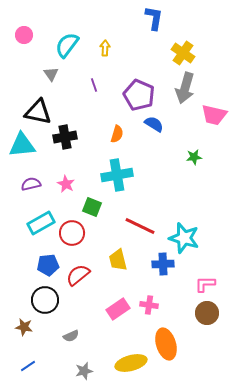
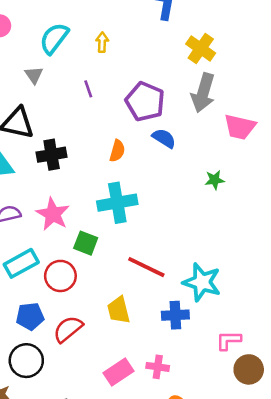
pink star: (66, 184) -> (53, 214), size x1.5
brown circle: (207, 313) -> (249, 369), moved

